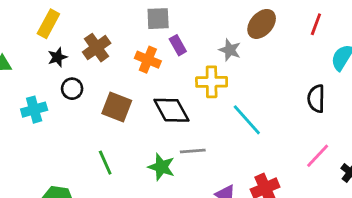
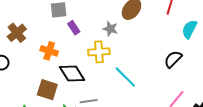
orange cross: (148, 60) -> (49, 51), moved
black semicircle: (316, 99) -> (173, 59), turned 48
brown square: (117, 107) -> (47, 90), moved

